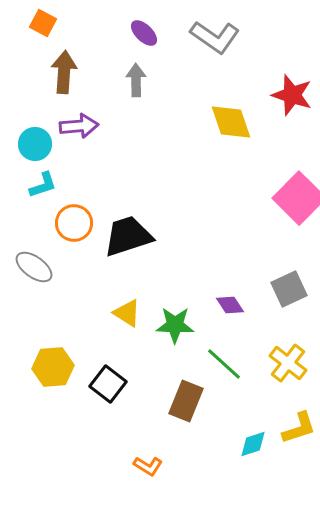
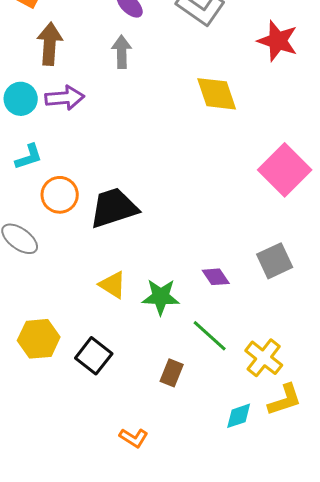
red star: (292, 95) -> (278, 41), moved
cyan circle: (35, 144) -> (21, 99), moved
yellow cross: (288, 363) -> (264, 358), moved
brown rectangle: (186, 401) -> (172, 373), size x0.7

